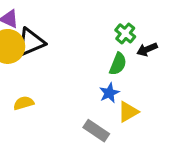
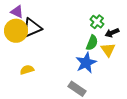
blue star: (109, 93) -> (86, 63), size x1.5
yellow triangle: (128, 112) -> (108, 50), moved, turned -35

